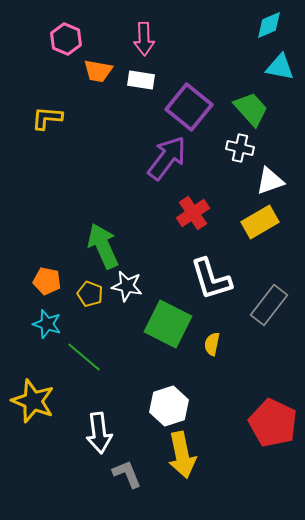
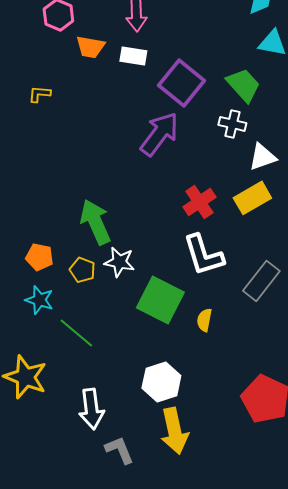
yellow L-shape: (47, 118) -> (39, 94), size x0.7
red cross: (193, 213) -> (199, 202), moved

